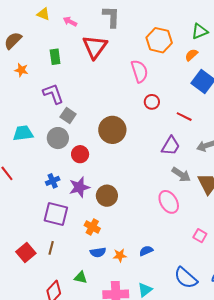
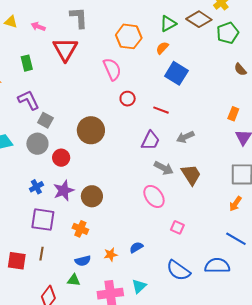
pink square: (200, 236) -> (177, 227), moved
blue semicircle: (98, 252) -> (83, 261), moved
red square: (26, 253) -> (17, 261), turned -36

